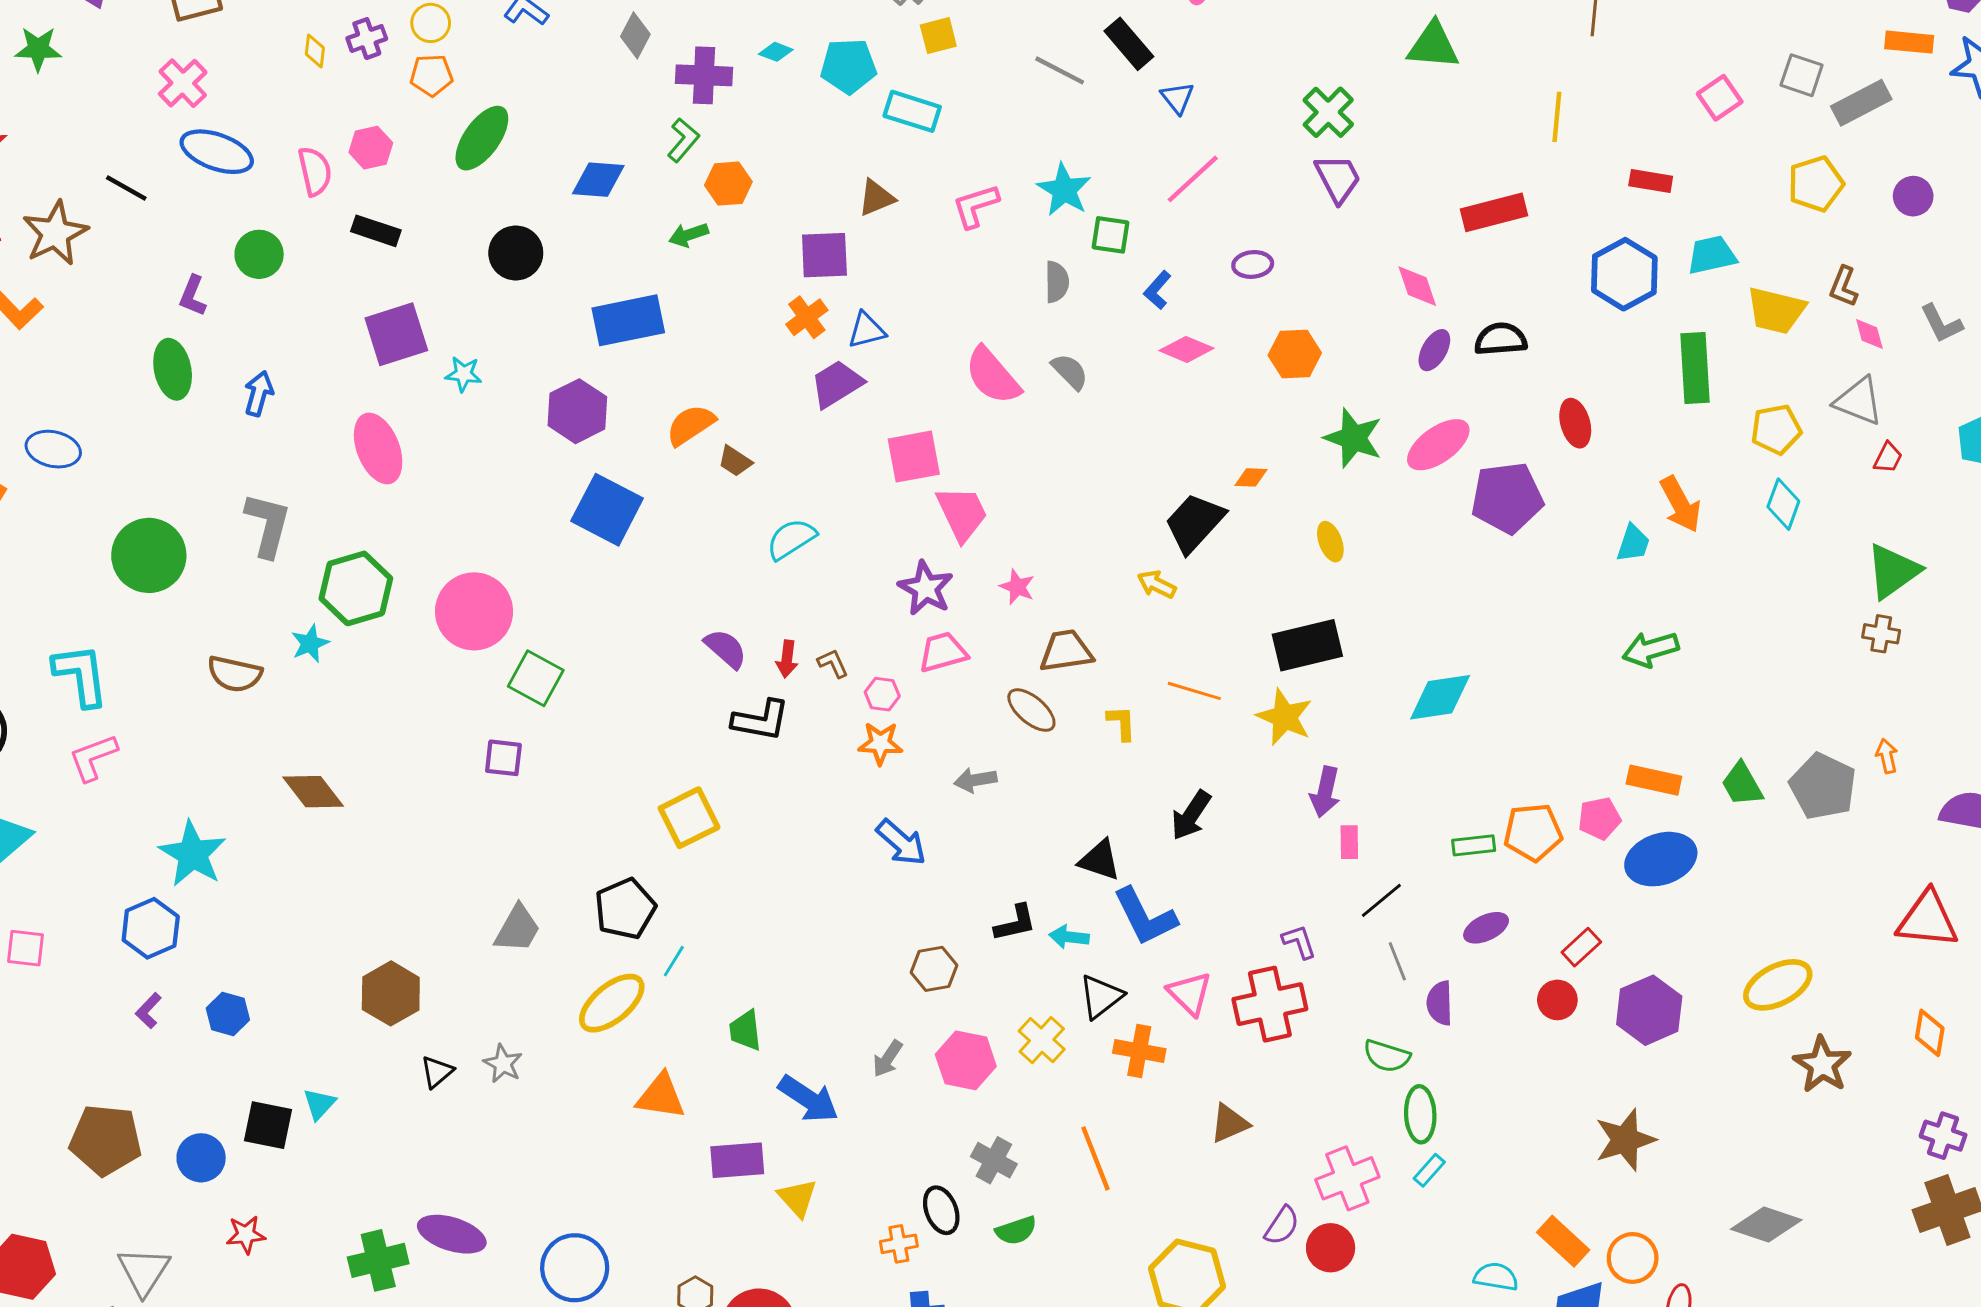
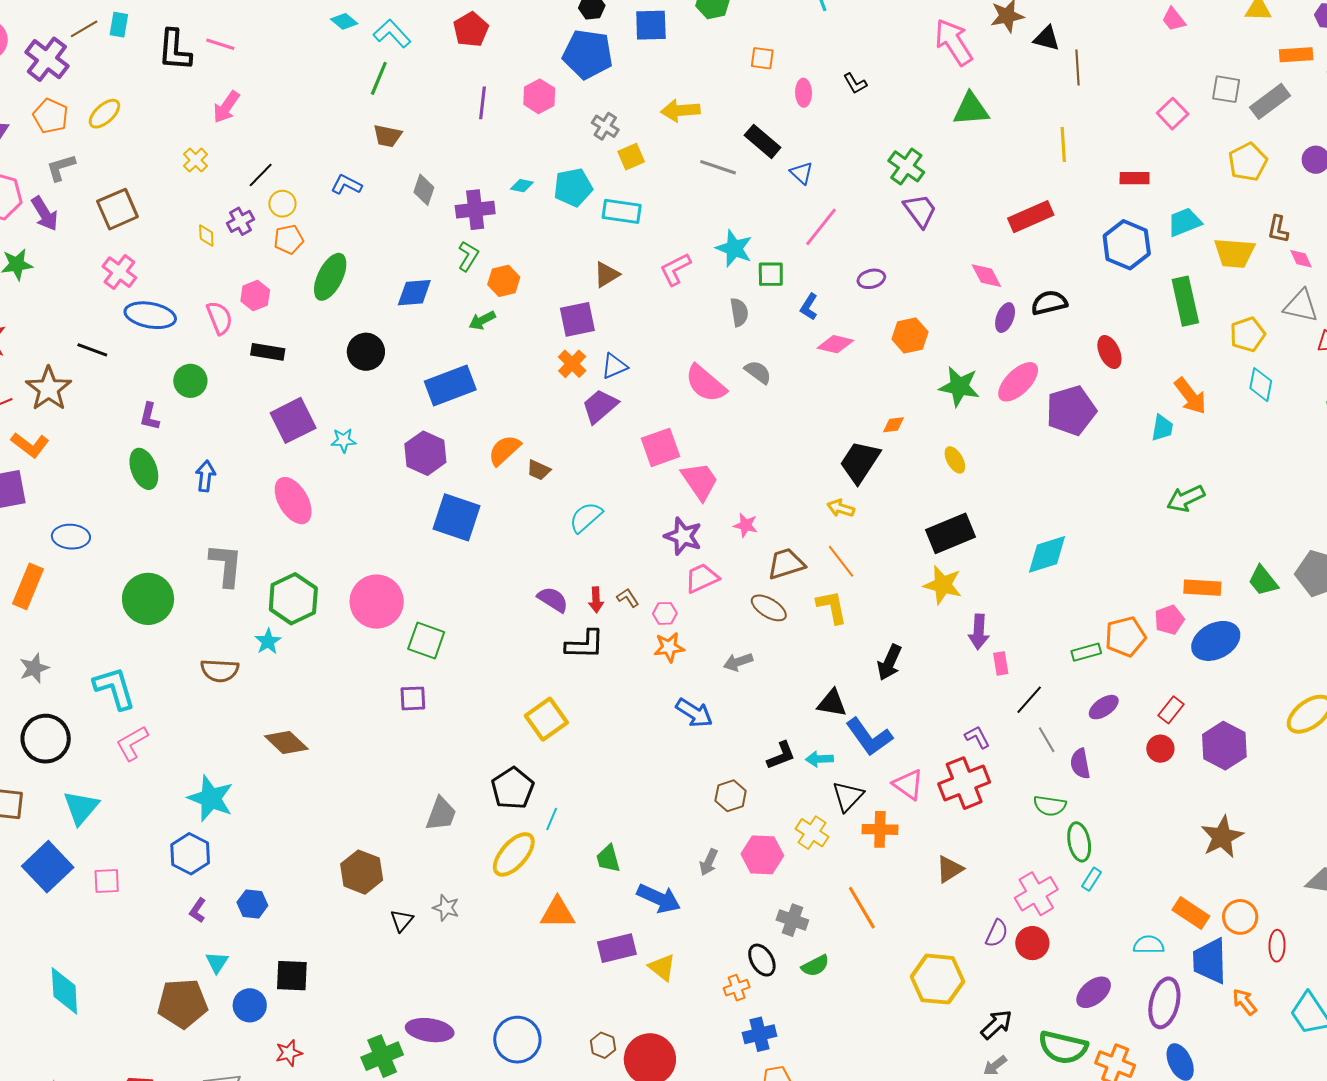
orange line: (1194, 691) -> (841, 561), moved, turned 45
yellow L-shape: (1122, 723) -> (832, 607), size x1.4
cyan triangle: (319, 1104) -> (217, 962), moved

